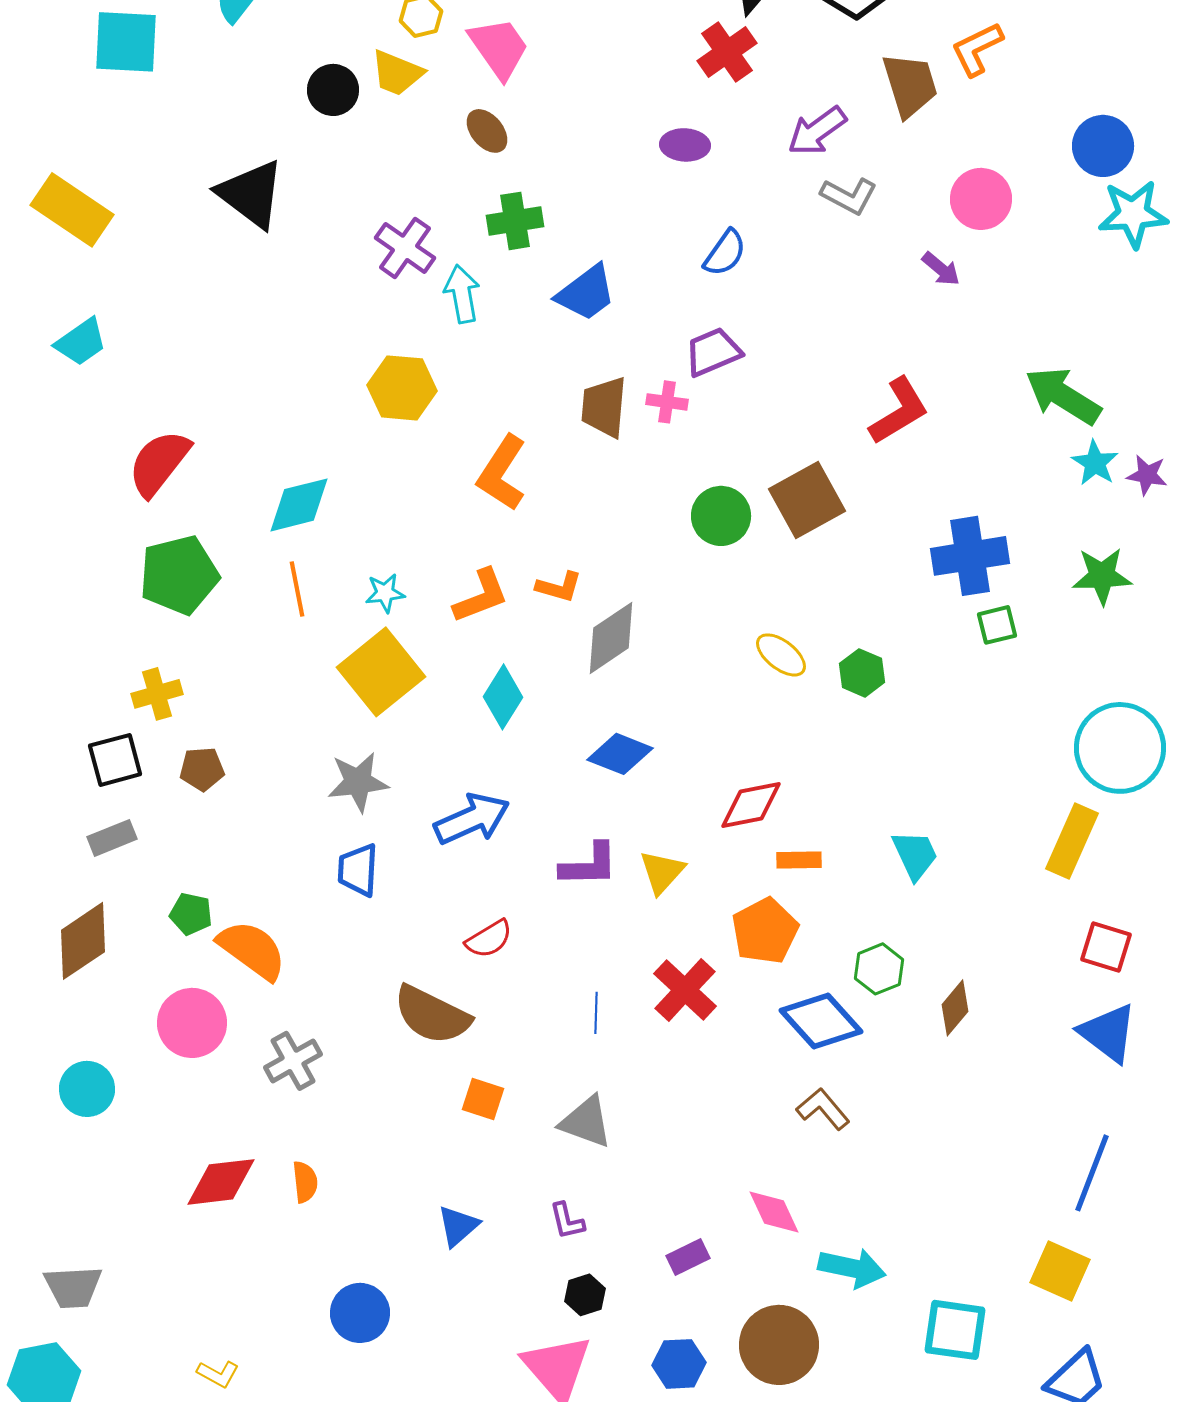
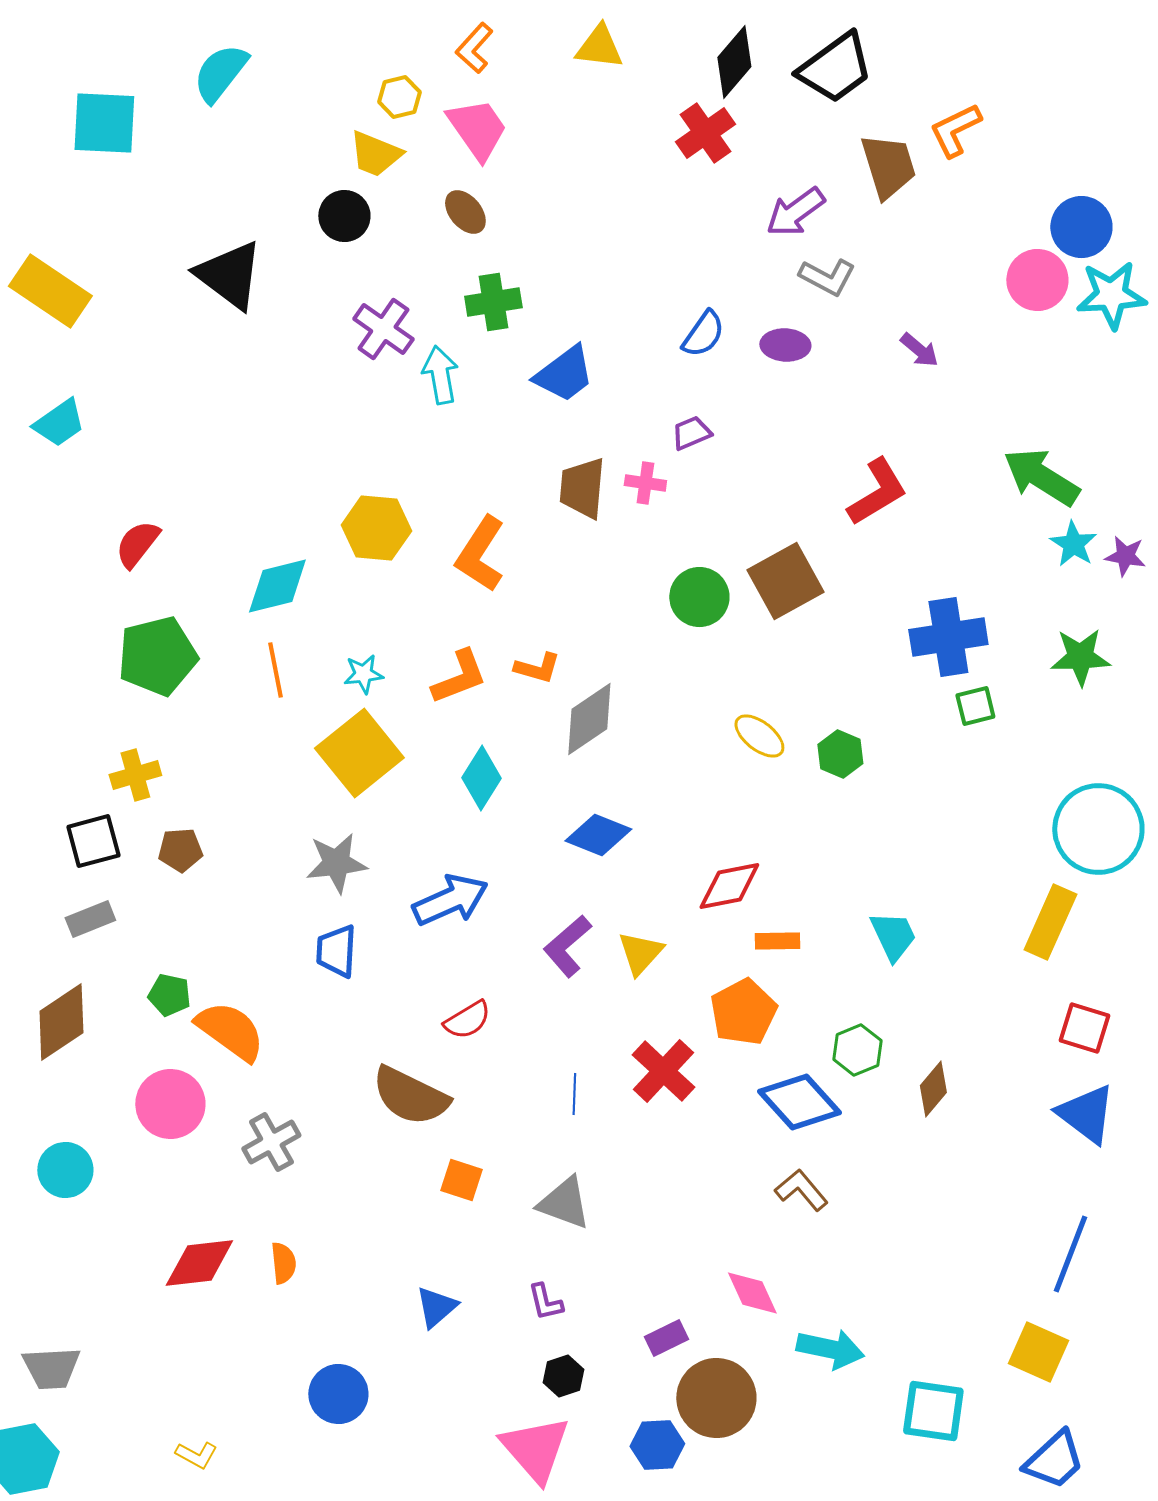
black circle: (333, 90) -> (344, 216), moved
purple ellipse: (685, 145) -> (785, 345), moved
pink circle: (981, 199) -> (1037, 280), moved
purple trapezoid: (713, 352) -> (691, 433), size x0.7
yellow hexagon: (402, 388) -> (376, 528), moved
red semicircle: (159, 463) -> (137, 544), size x0.7
purple L-shape: (589, 865) -> (567, 946), turned 140
brown circle: (779, 1345) -> (716, 1398), moved

